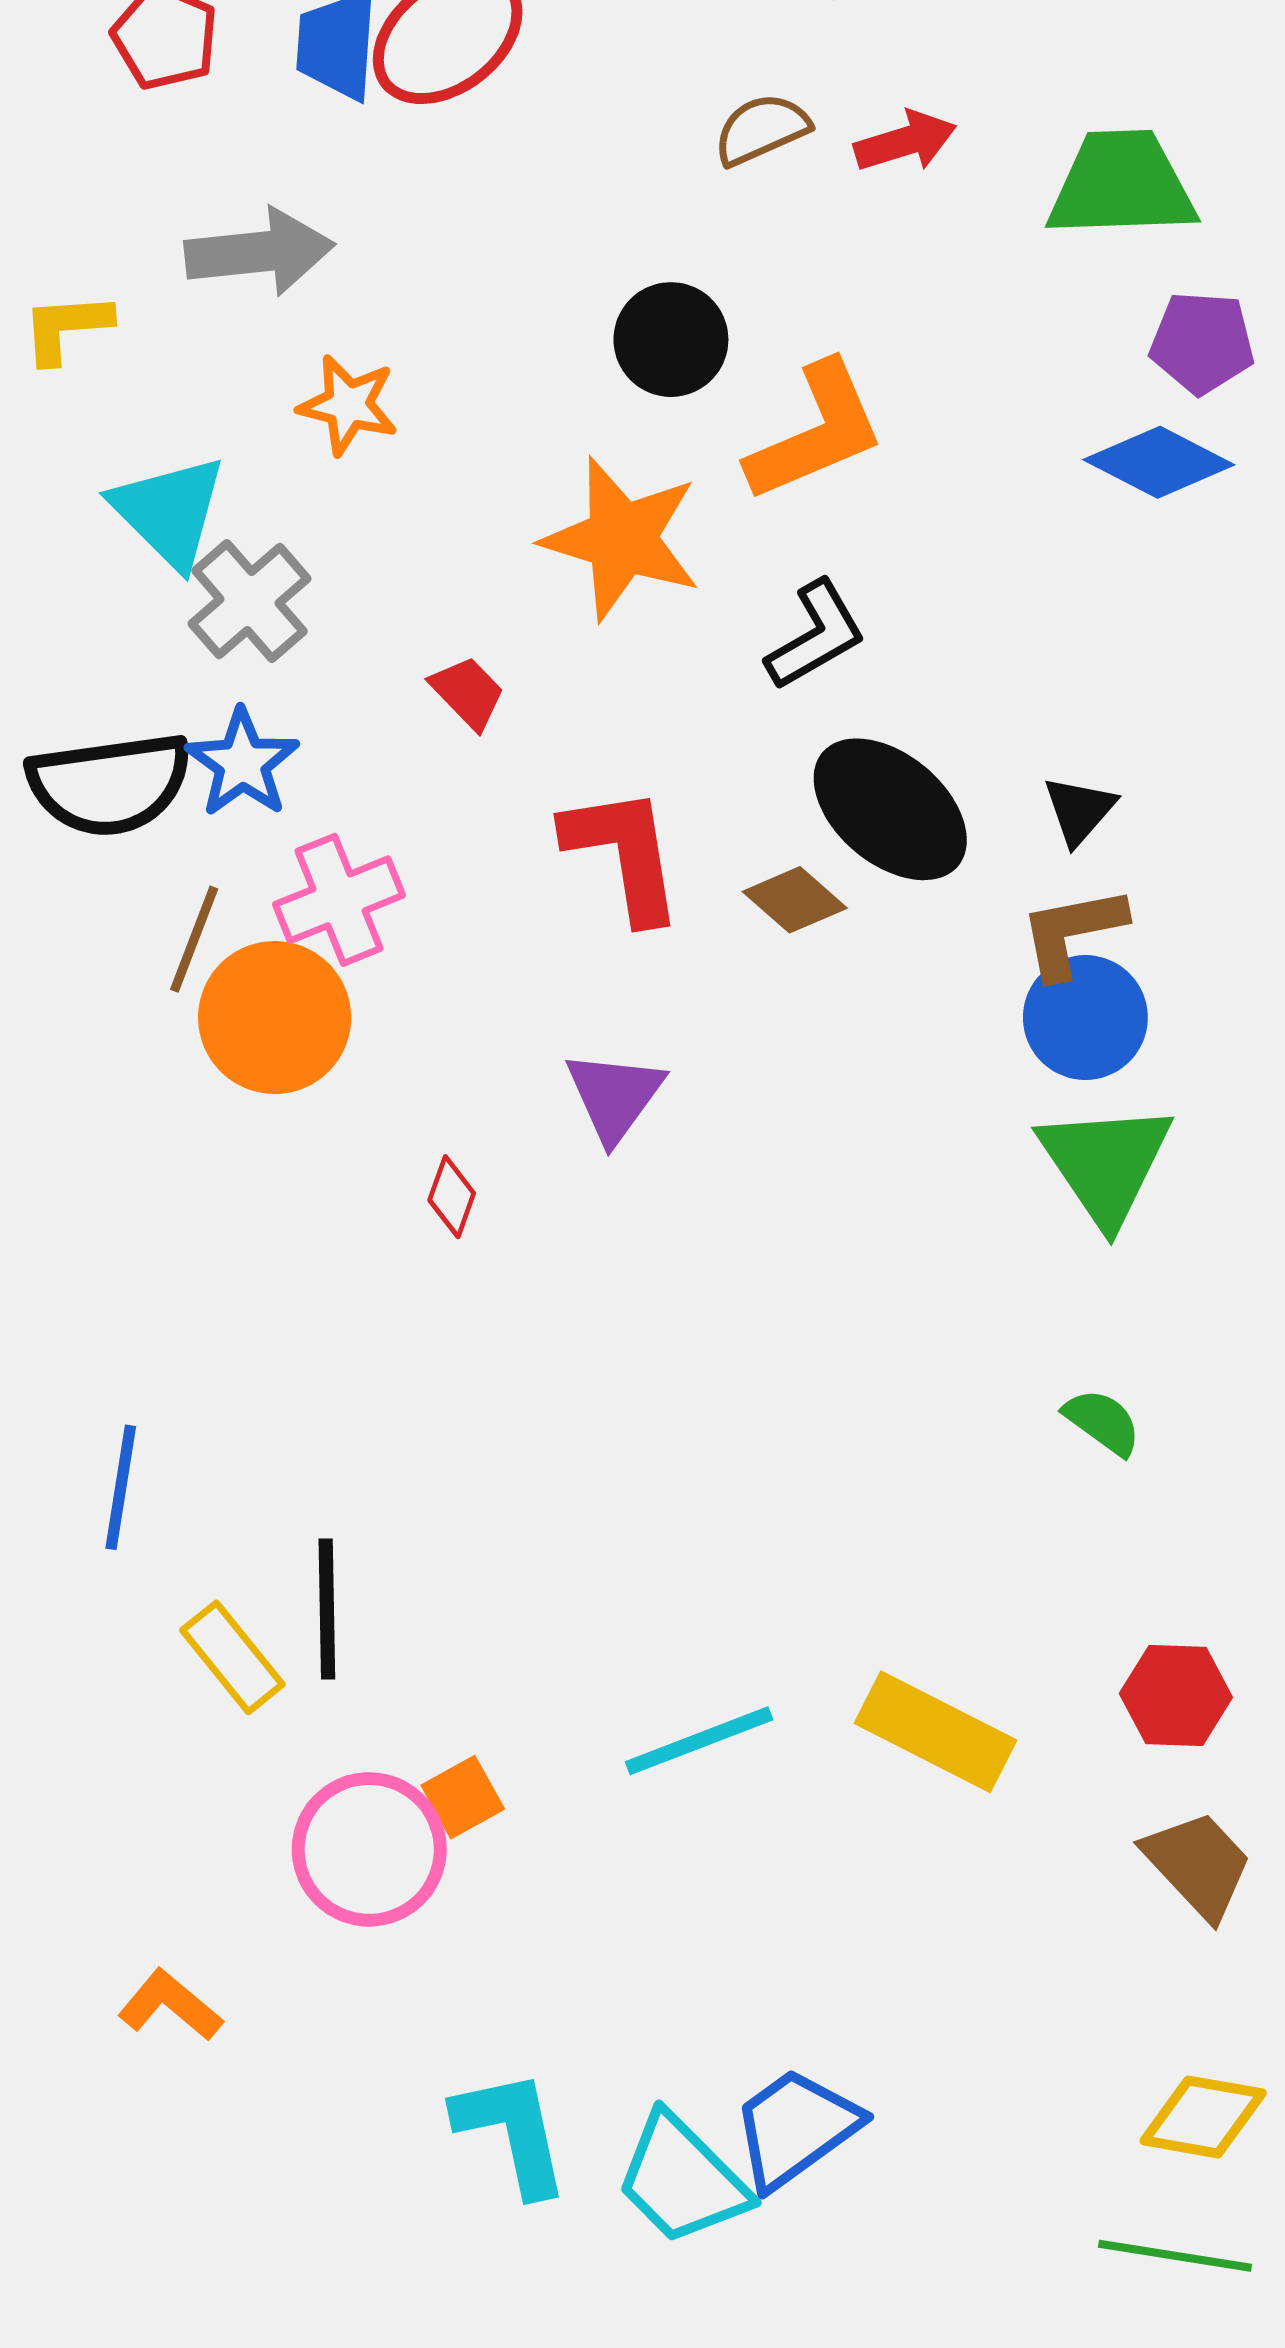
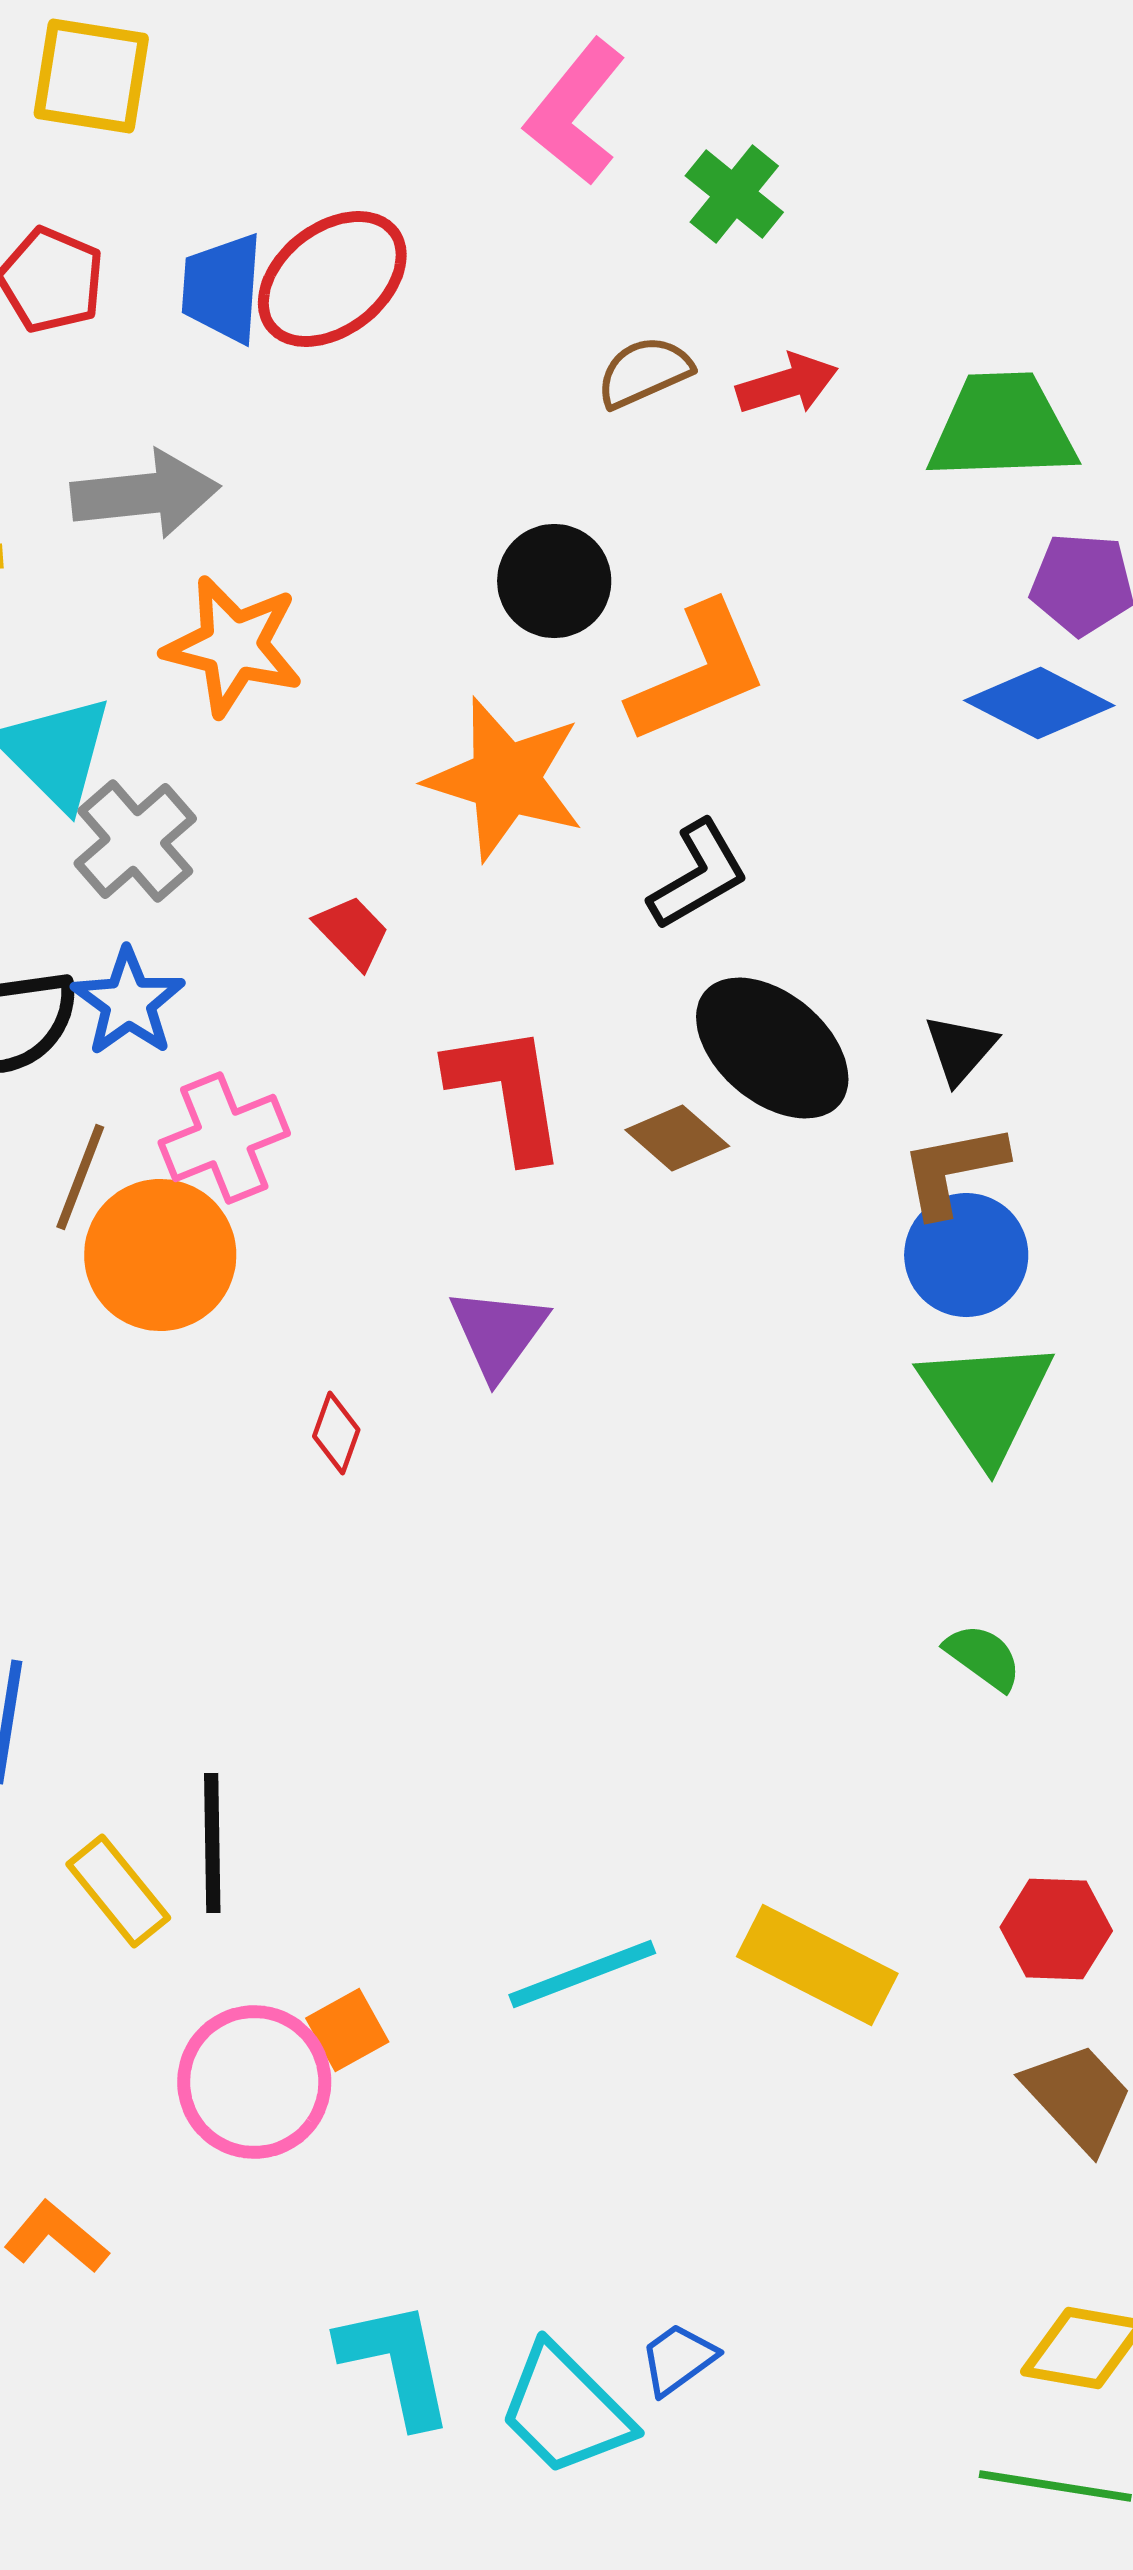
orange star: (348, 405) -> (233, 646), size x1.4
blue trapezoid: (796, 2128) -> (678, 2359), size x0.6

